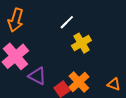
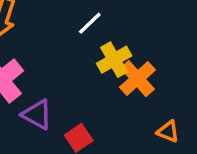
orange cross: (79, 82) -> (137, 79), moved

